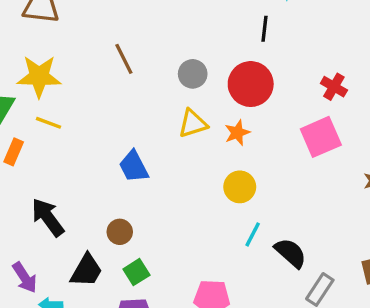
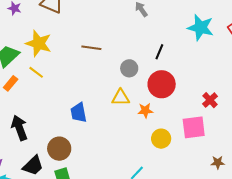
black line: (265, 29) -> (159, 52), moved
brown line: (124, 59) -> (91, 48), turned -72
yellow circle: (240, 187) -> (161, 139), moved
brown circle: (120, 232) -> (59, 149), size x1.5

